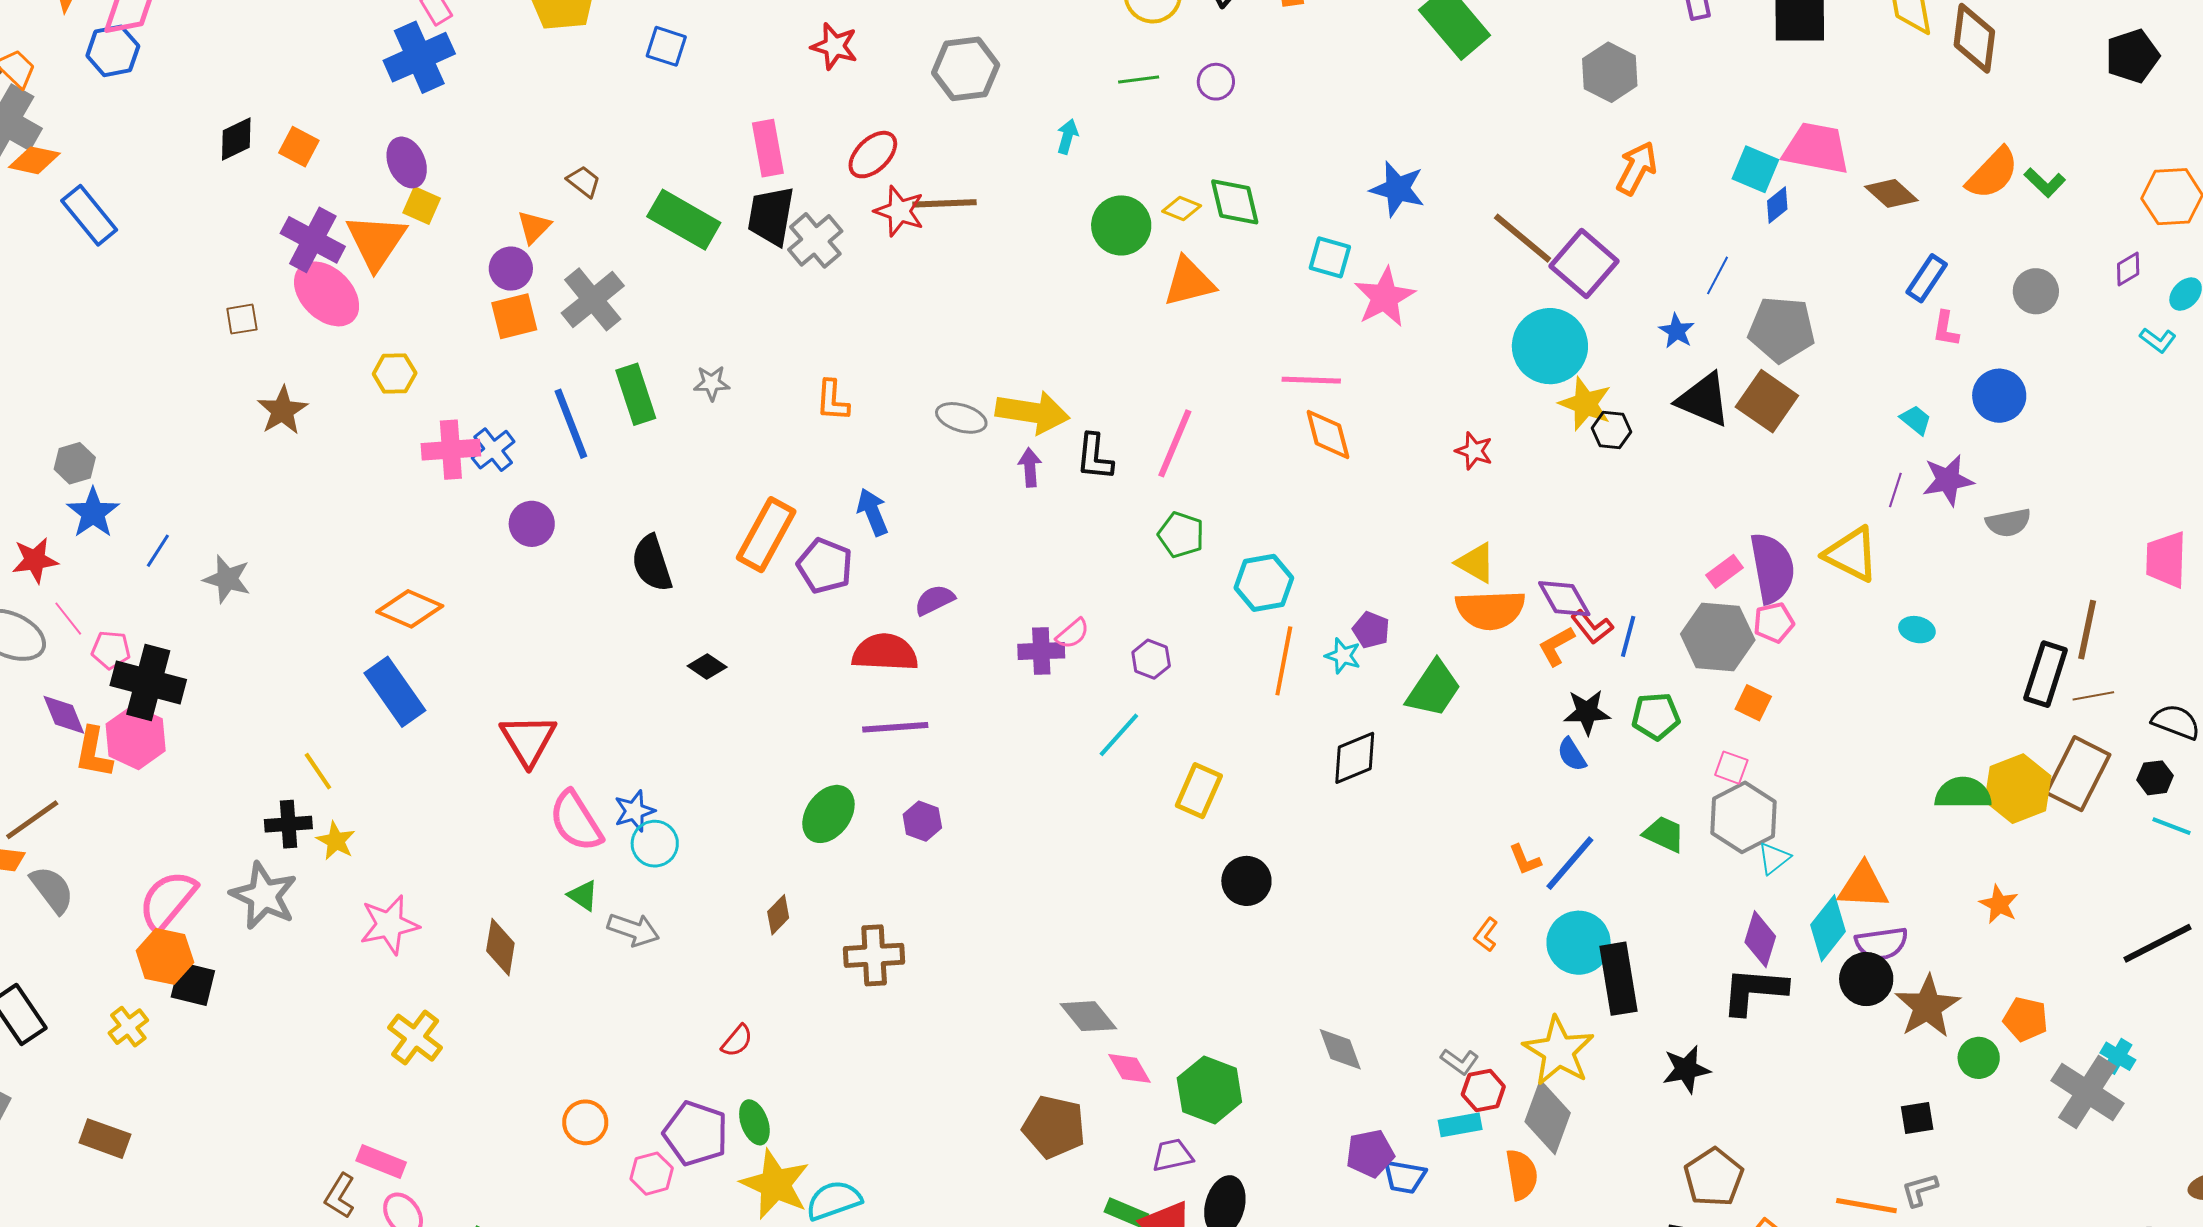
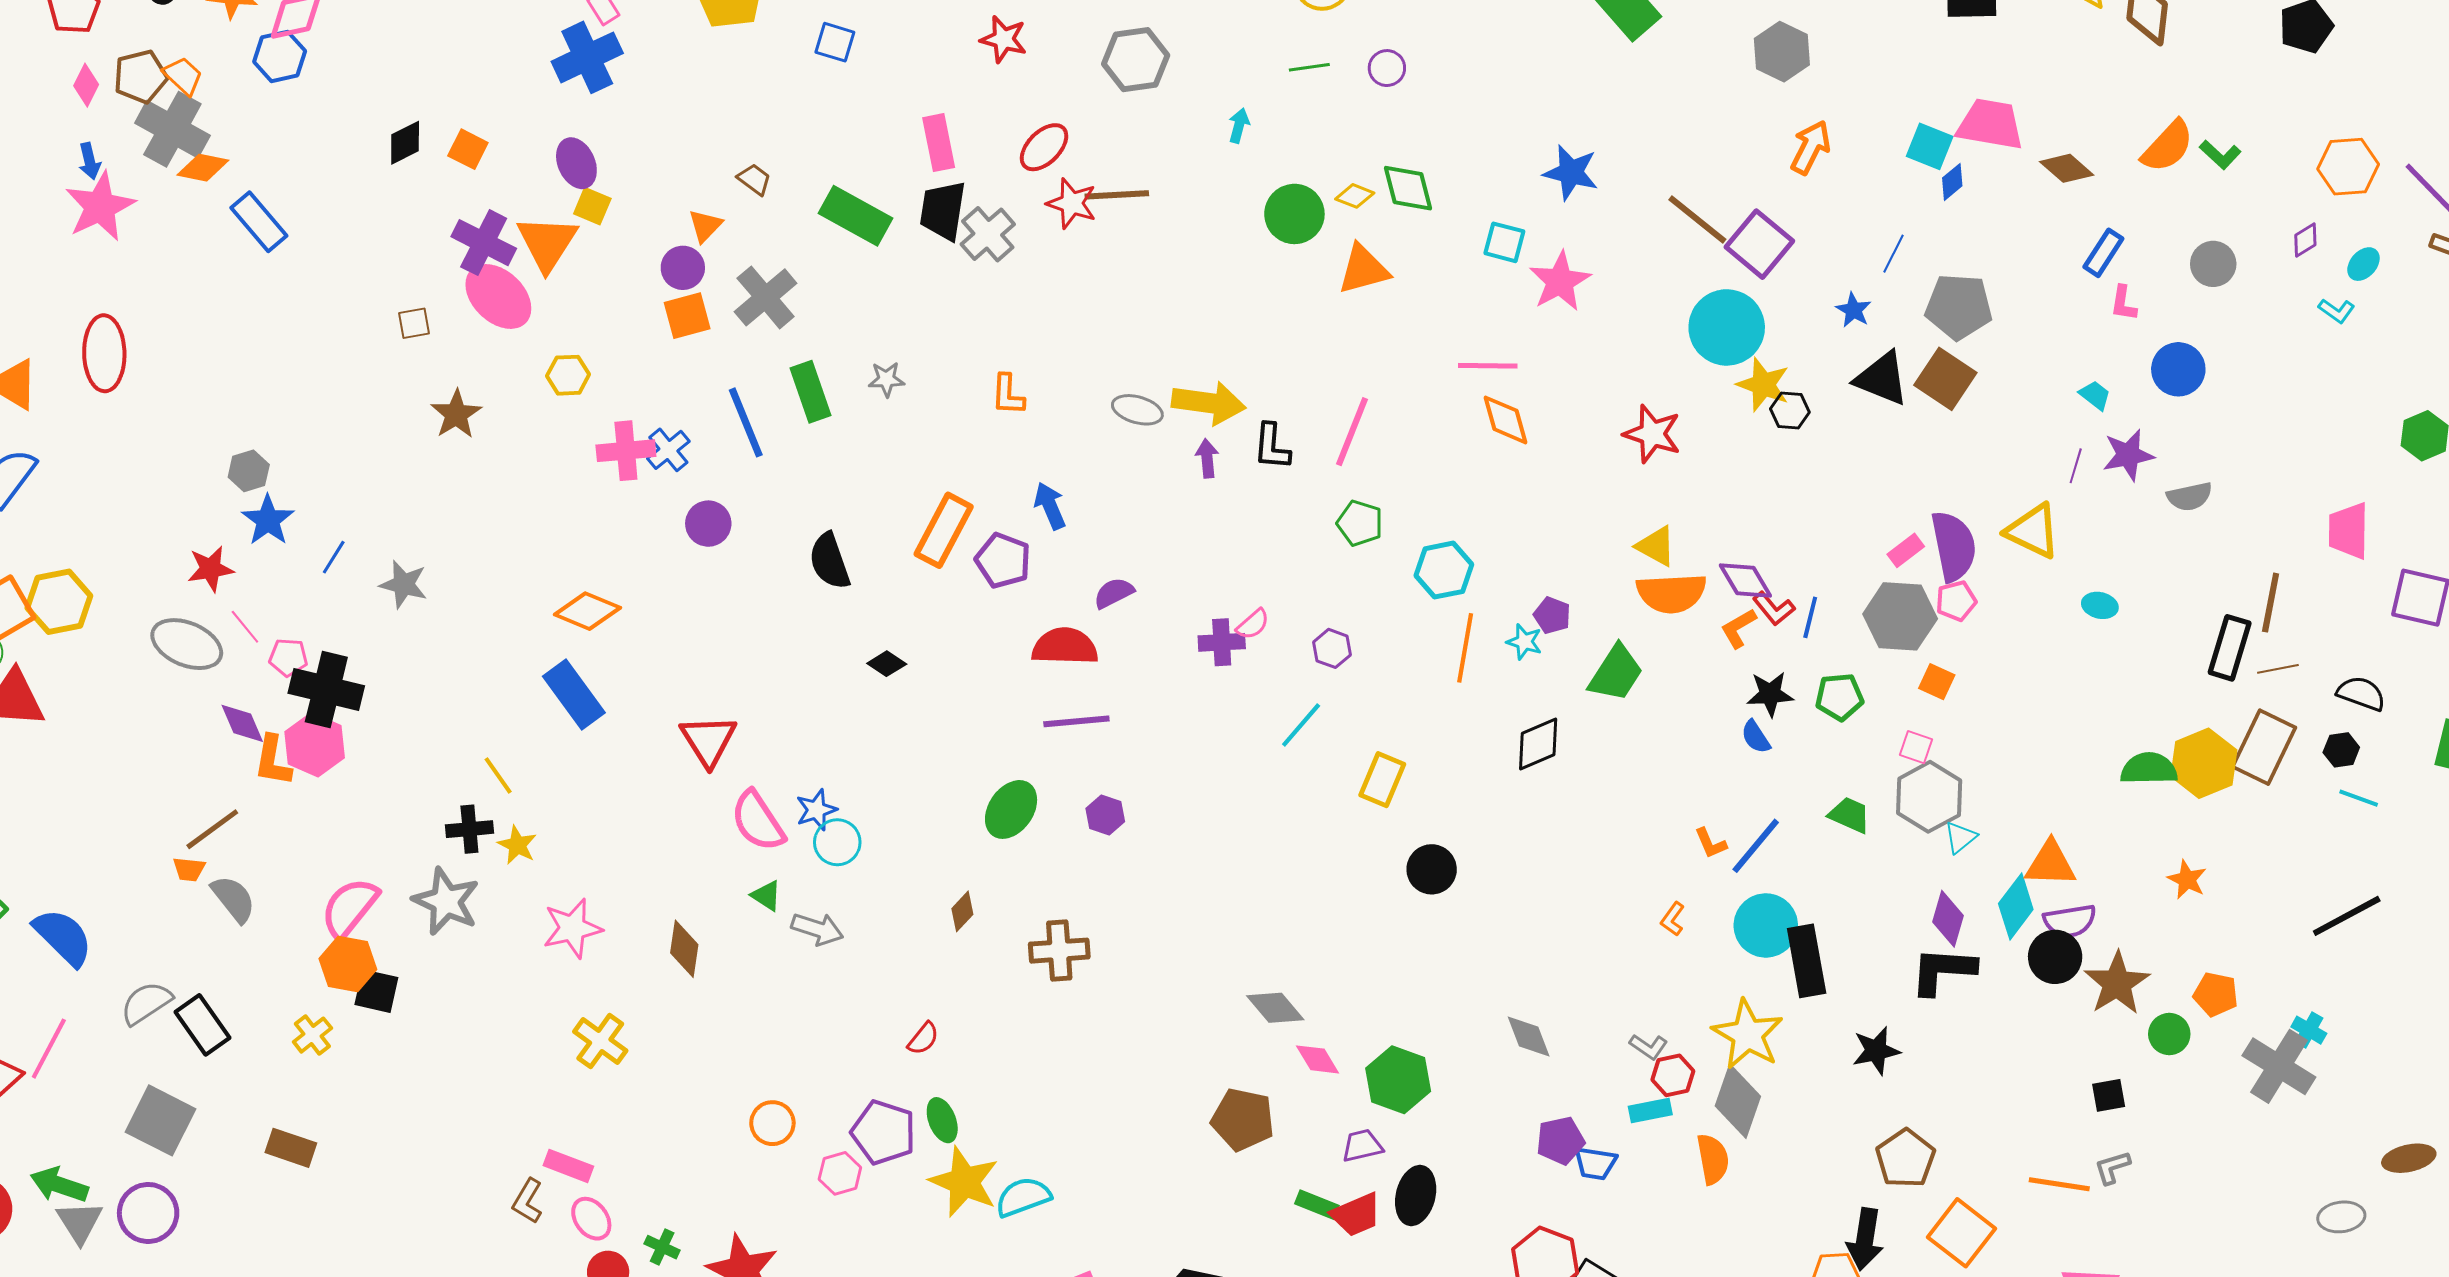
red star: (1474, 451) -> (1652, 434), size x1.5

